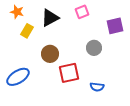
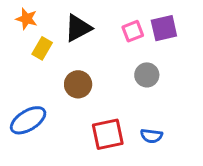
pink square: (82, 12) -> (133, 31), moved
purple square: (115, 26) -> (164, 28), moved
red square: (69, 73) -> (108, 134), moved

